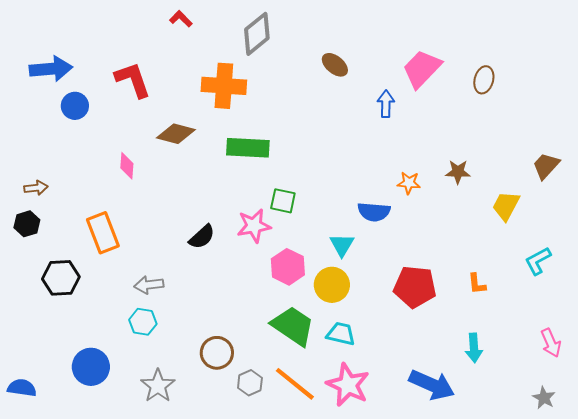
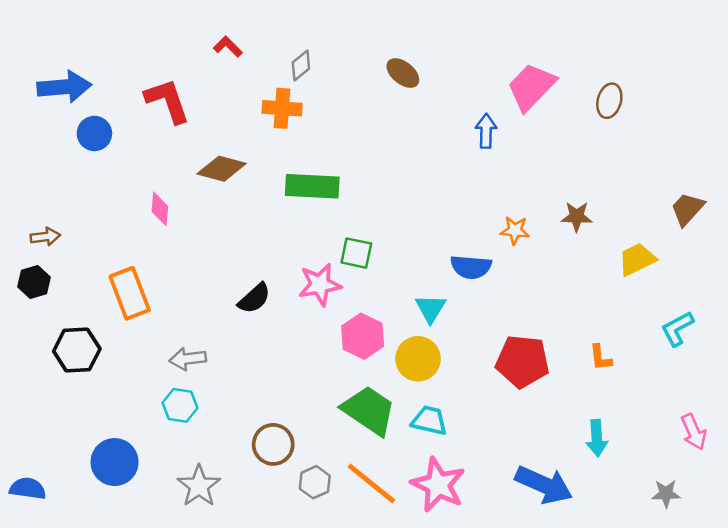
red L-shape: (181, 19) -> (228, 47), moved
gray diamond: (257, 34) -> (301, 65), moved, size x0.6
brown ellipse: (335, 65) -> (403, 73), moved
orange cross: (224, 86) -> (282, 108), size x0.7
yellow trapezoid: (506, 206) -> (637, 259), turned 36
gray star: (544, 398) -> (666, 494), moved, turned -30

